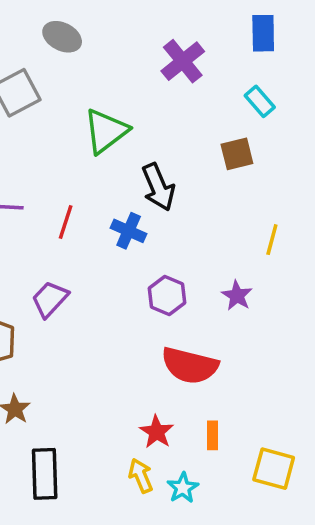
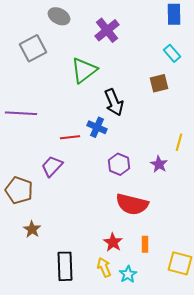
purple cross: (183, 61) -> (107, 30), moved
red line: (66, 222) -> (70, 137), moved, turned 66
yellow line: (272, 240) -> (179, 142), moved
black rectangle: (45, 474) -> (65, 266), moved

